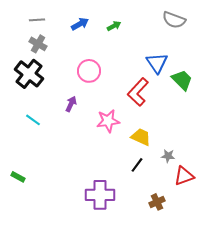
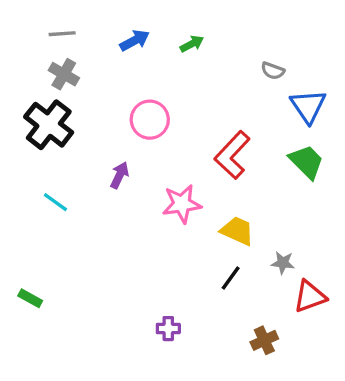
gray semicircle: (174, 20) -> (273, 71), moved, size x0.6
blue triangle: (157, 63) -> (308, 106), moved
green trapezoid: (182, 80) -> (306, 162), moved
purple cross: (100, 195) -> (168, 329), size x0.5

